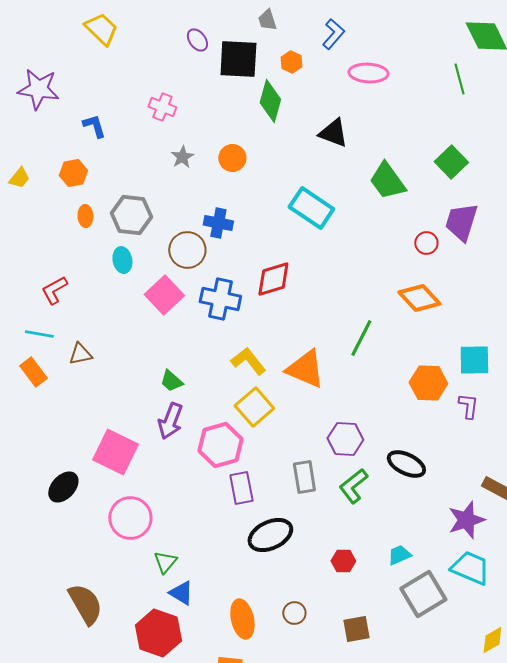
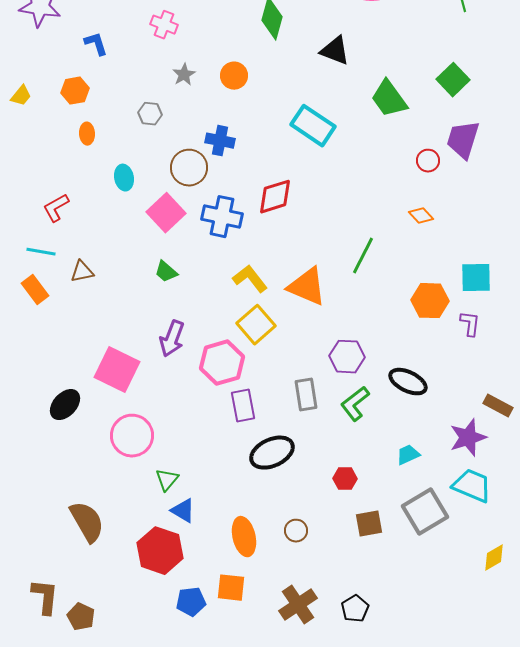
gray hexagon: (131, 215) -> (150, 114), moved, size x0.6
orange diamond: (419, 298) -> (421, 216), size x0.6
green trapezoid: (171, 381) -> (166, 272), moved
cyan trapezoid: (399, 555) -> (408, 455), moved
brown square: (356, 629) -> (369, 524), moved

